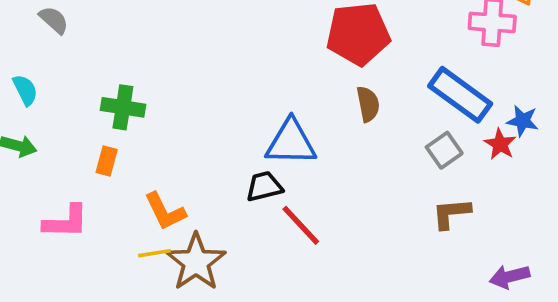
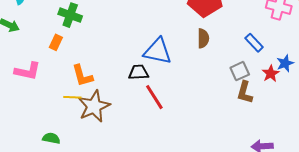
blue rectangle: (460, 95) -> (254, 43), size x0.6
blue star: (523, 121) -> (285, 63), turned 30
brown L-shape: (451, 213) -> (245, 92), moved, turned -80

